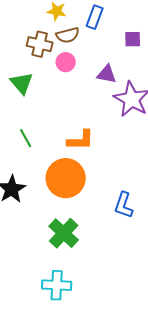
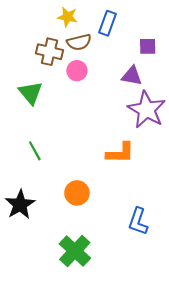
purple triangle: (107, 74) -> (132, 76), moved
orange L-shape: (81, 140) -> (120, 153), moved
orange circle: (66, 178) -> (77, 193), size x0.6

